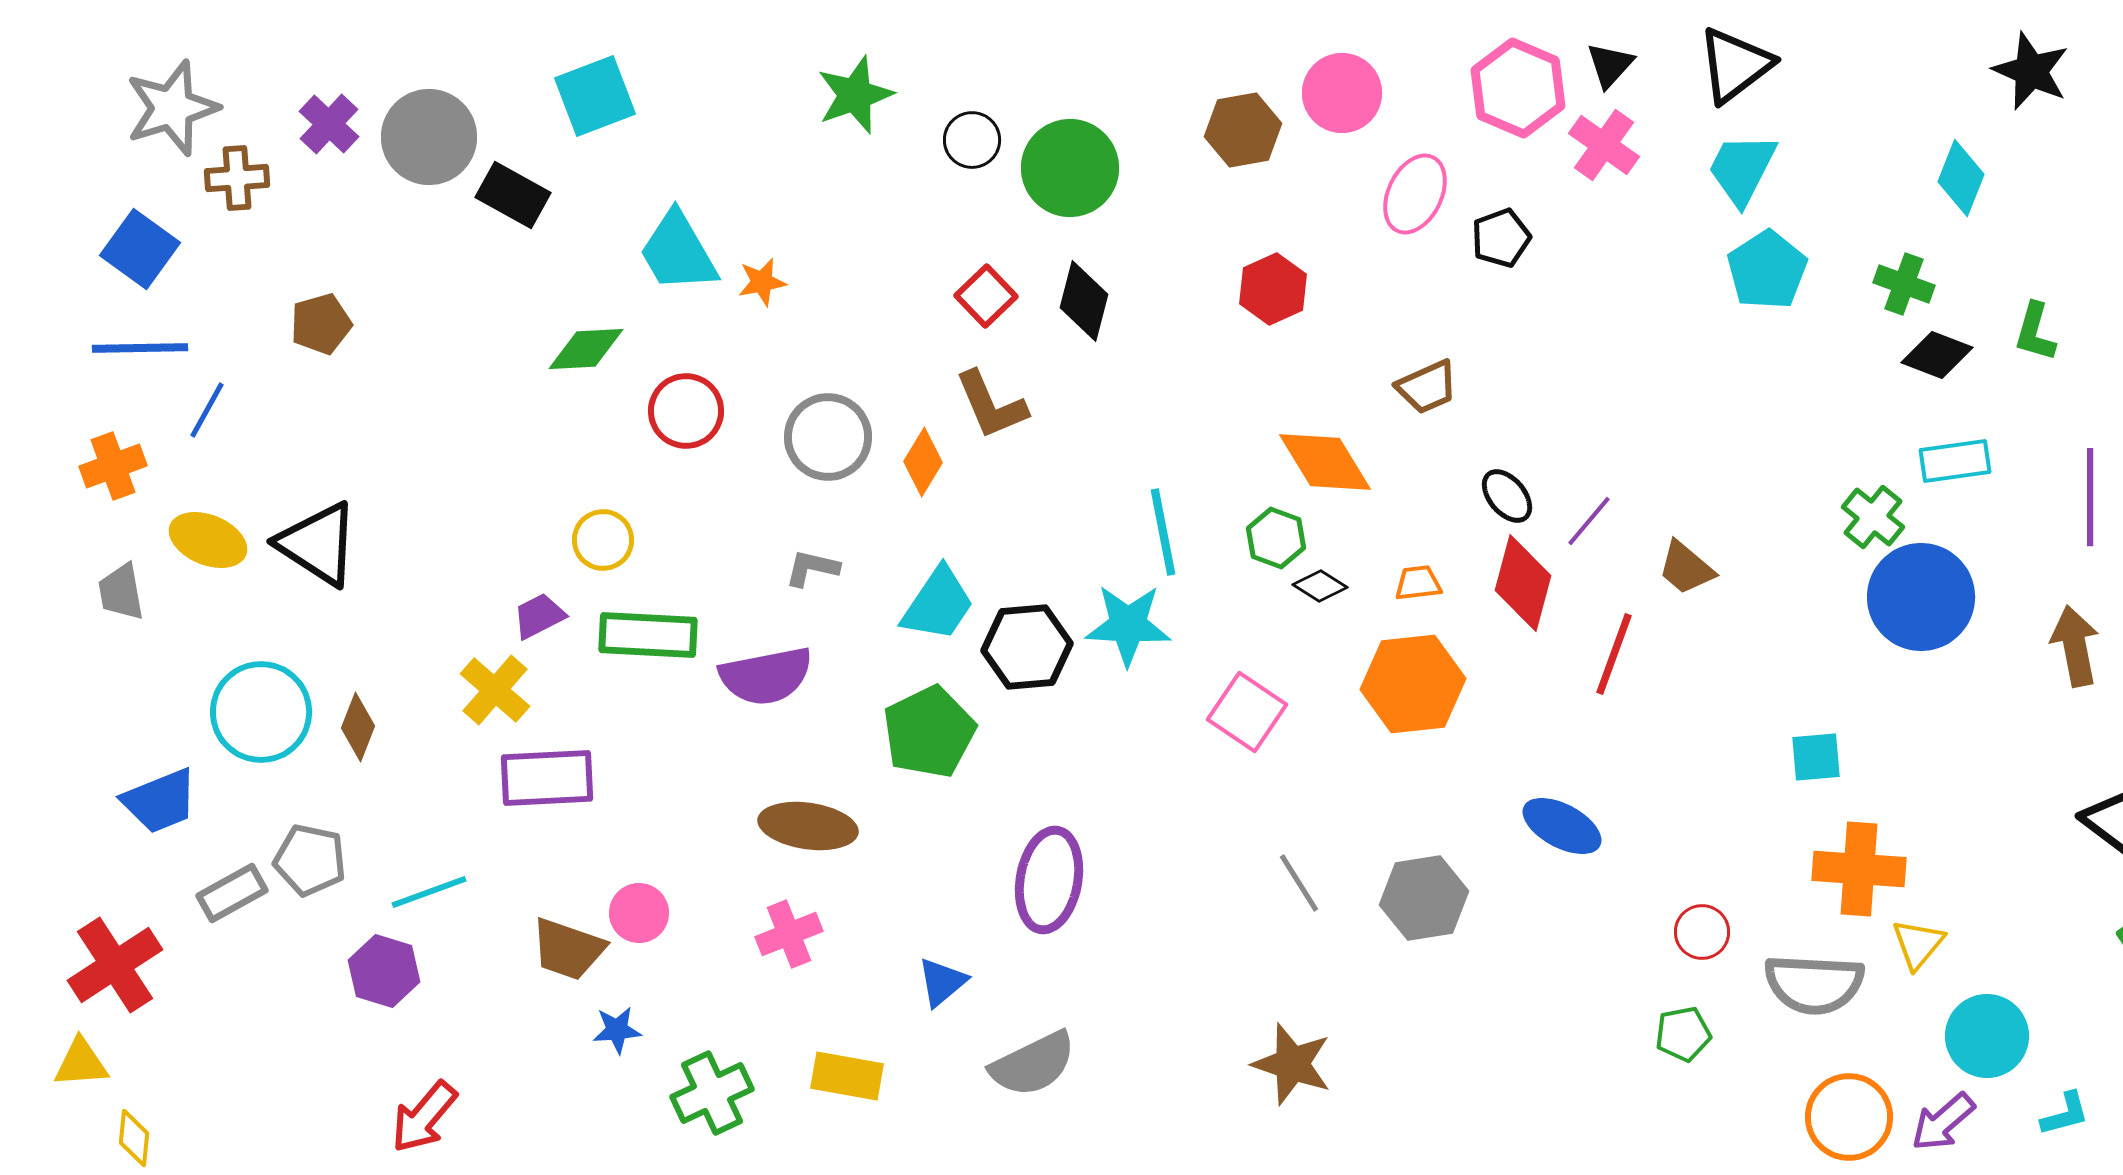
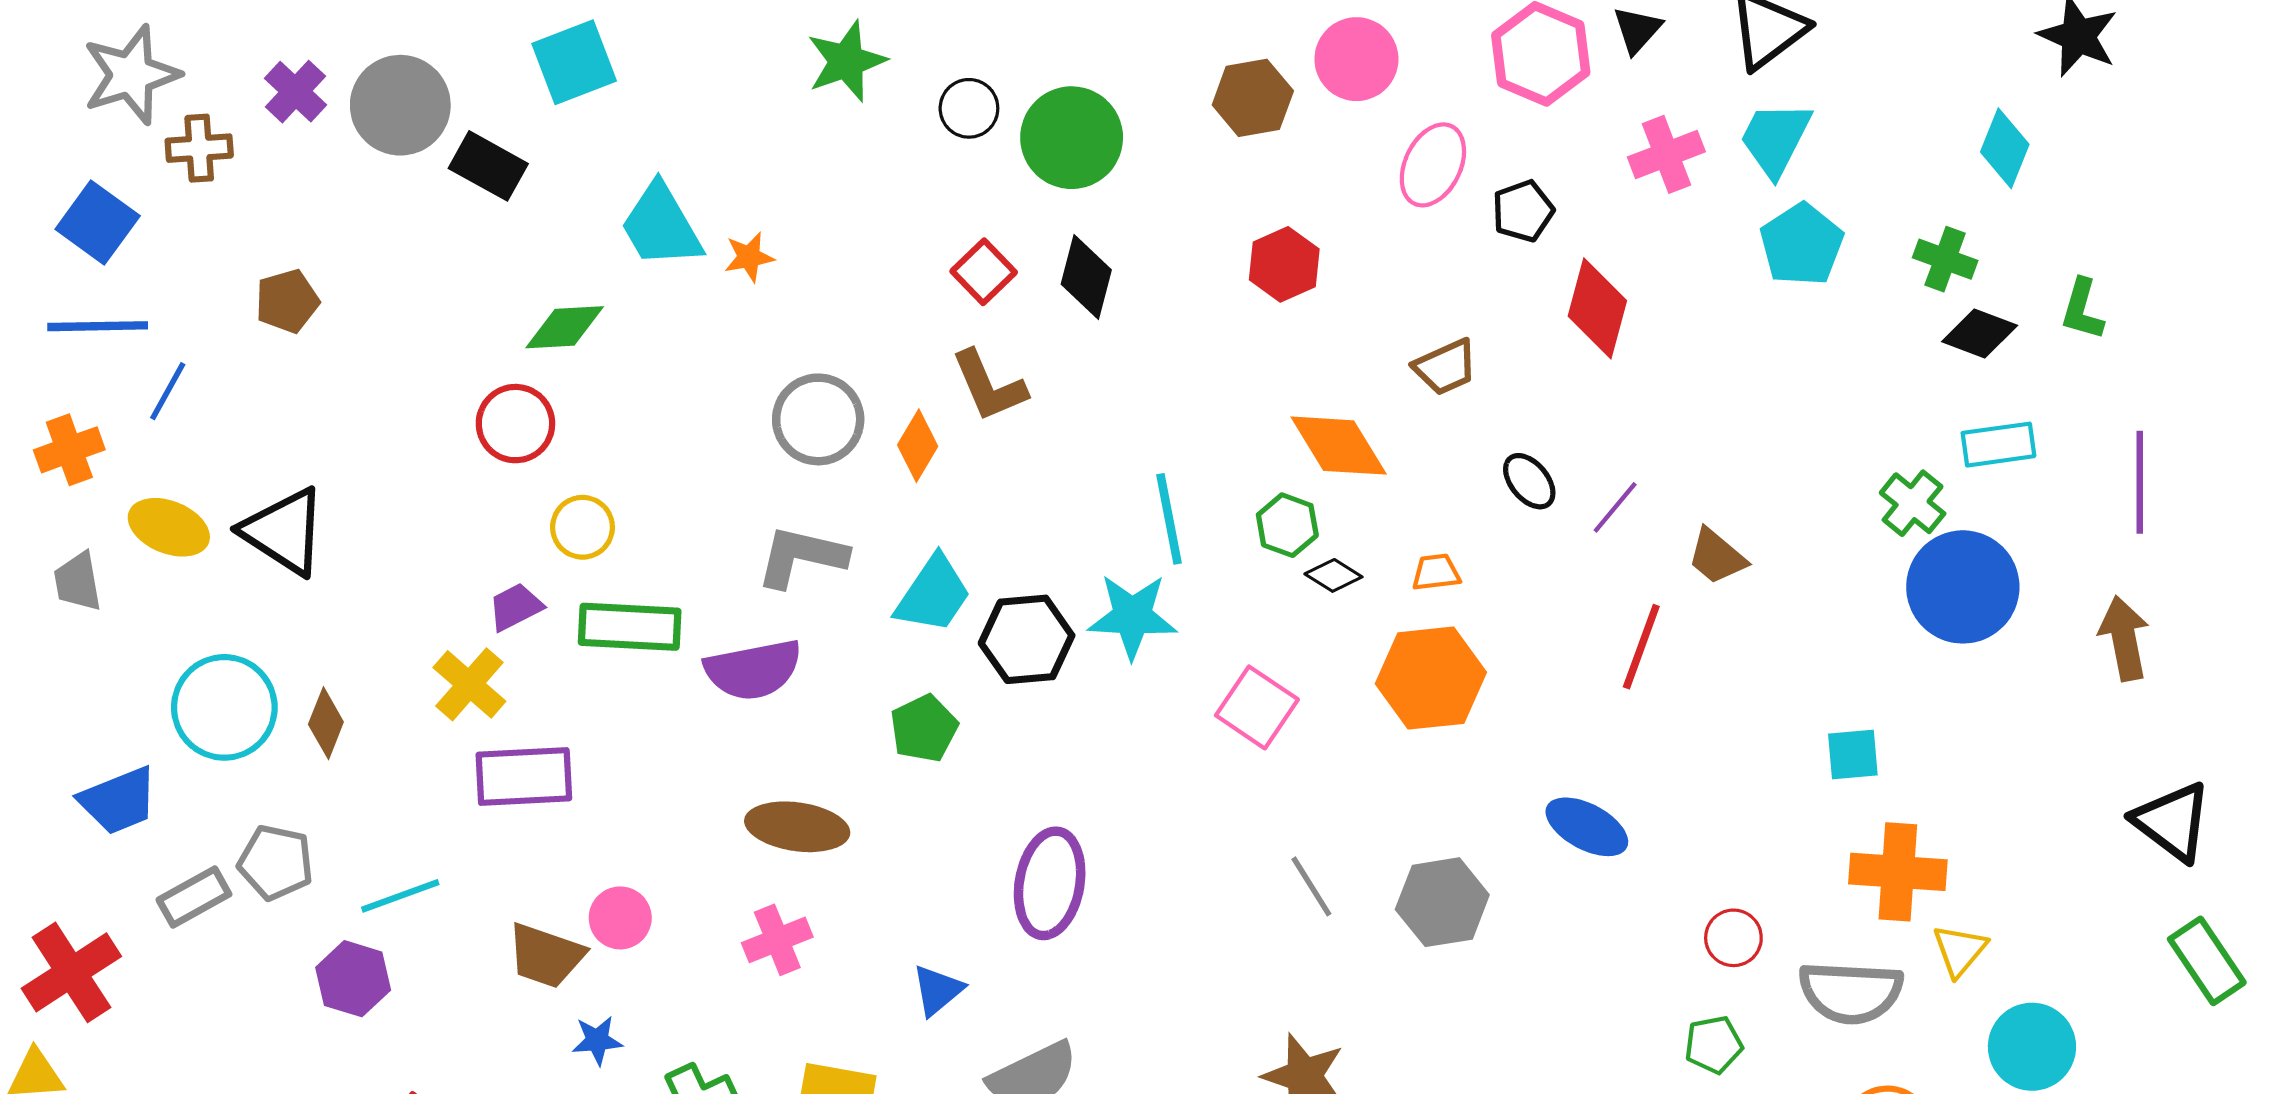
pink cross: (1604, 145) -> (1666, 154), moved, turned 34
red circle: (686, 411) -> (515, 424), moved
gray L-shape: (812, 568) -> (801, 557), size x1.6
red diamond: (1523, 583) -> (1597, 308), moved
green pentagon: (929, 732) -> (924, 728), size x0.7

